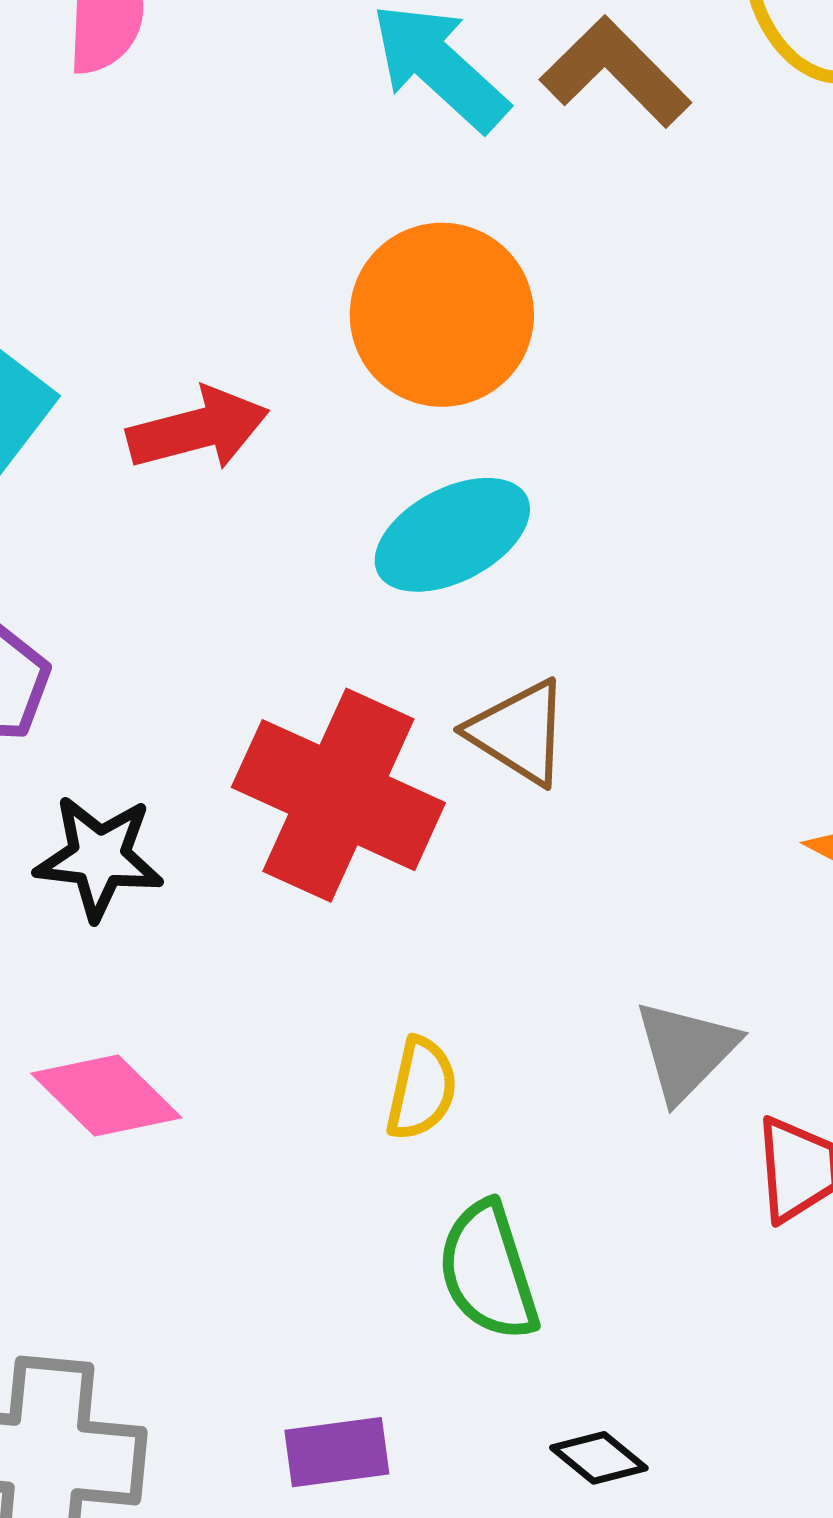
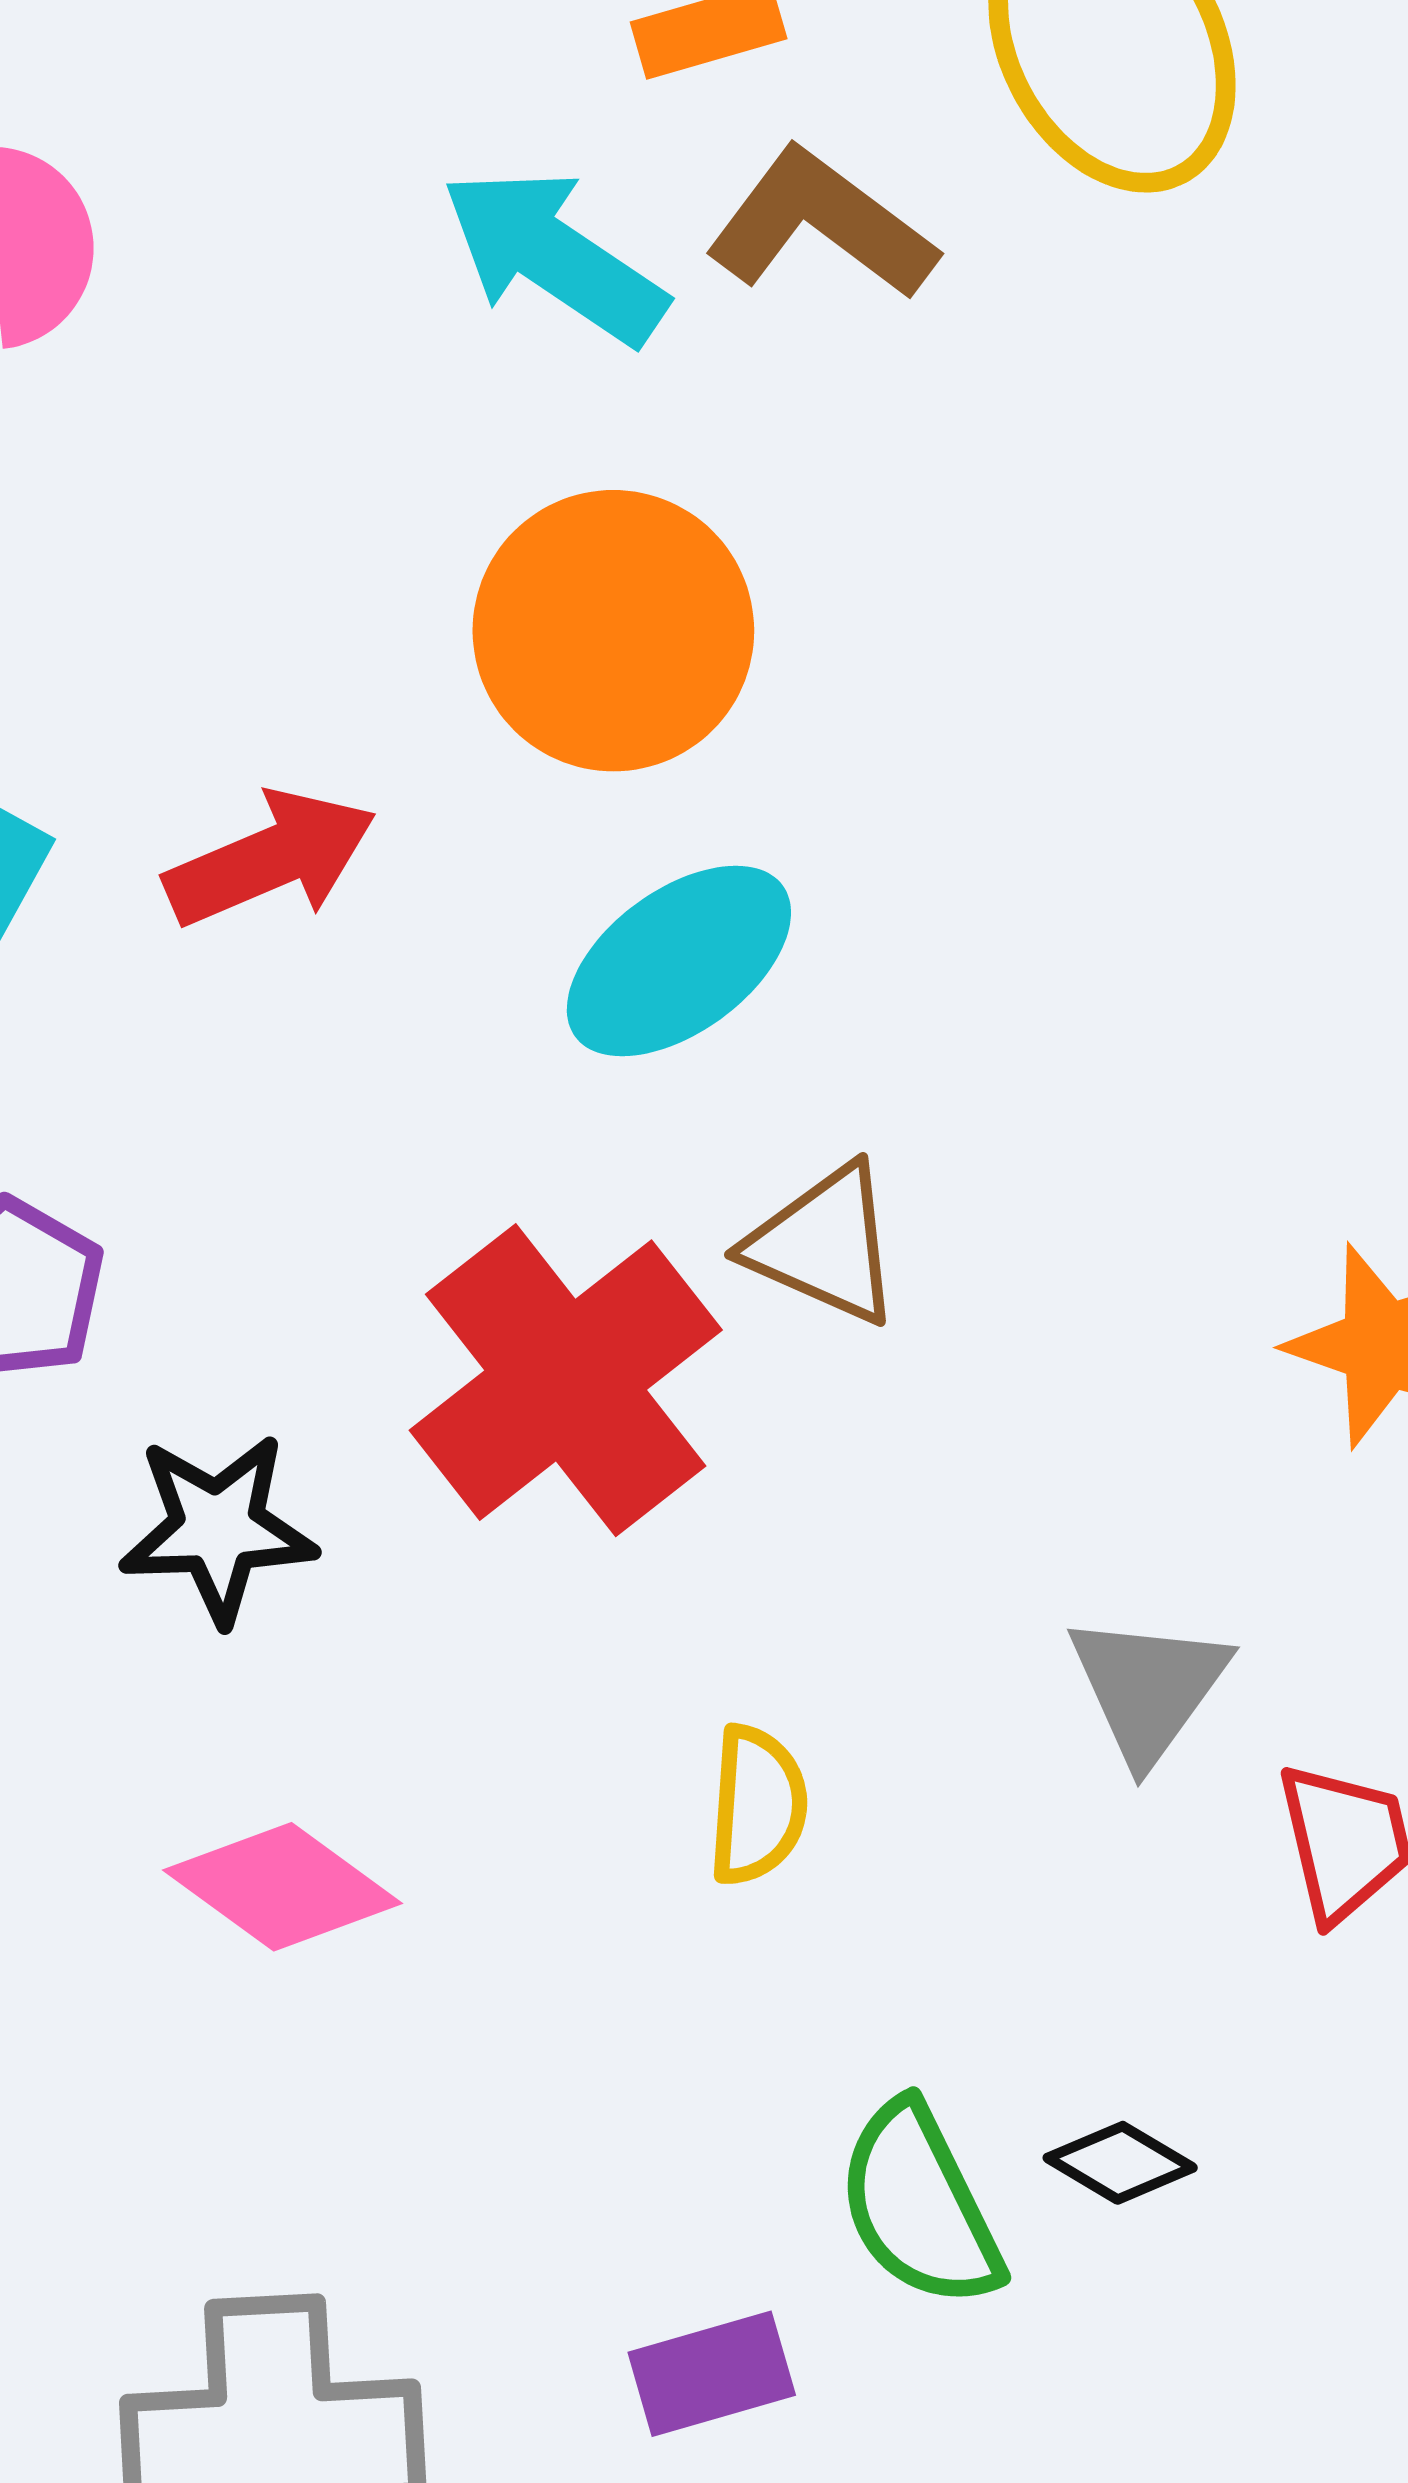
red cross: (338, 795) -> (566, 1380), turned 36
green semicircle: (488, 1271) -> (919, 2205), moved
black diamond: (599, 1458) -> (1120, 2163), moved

